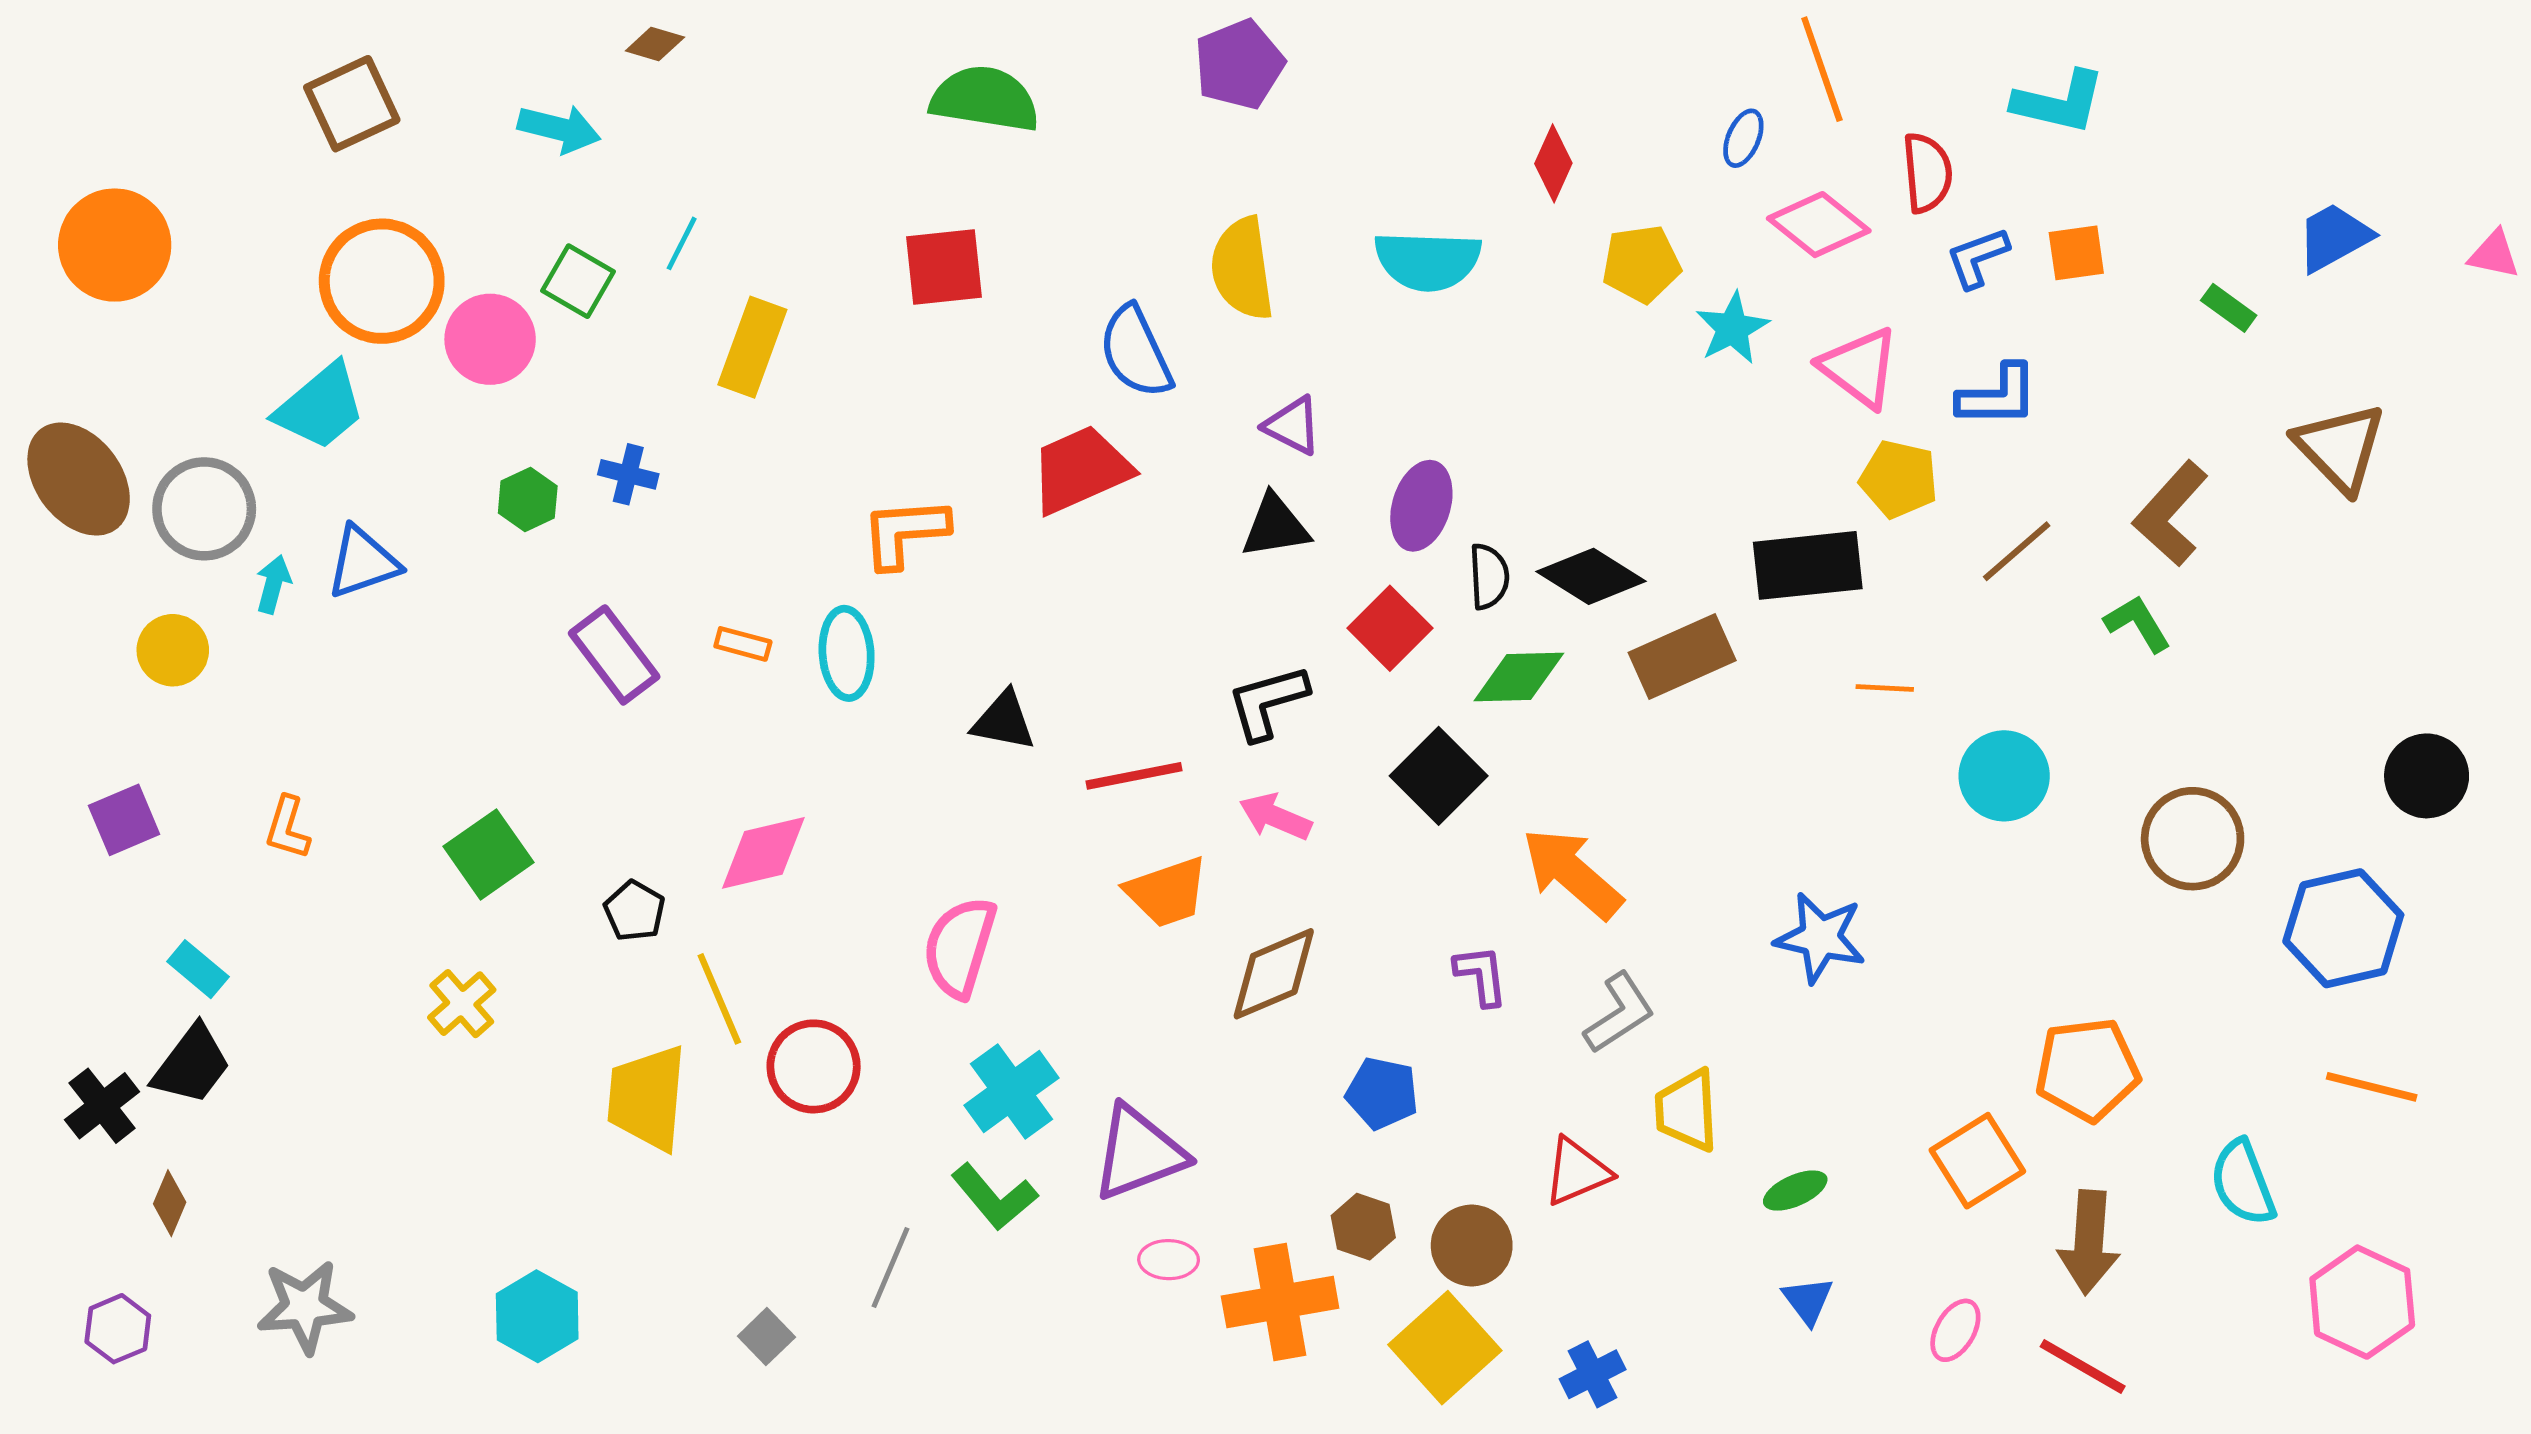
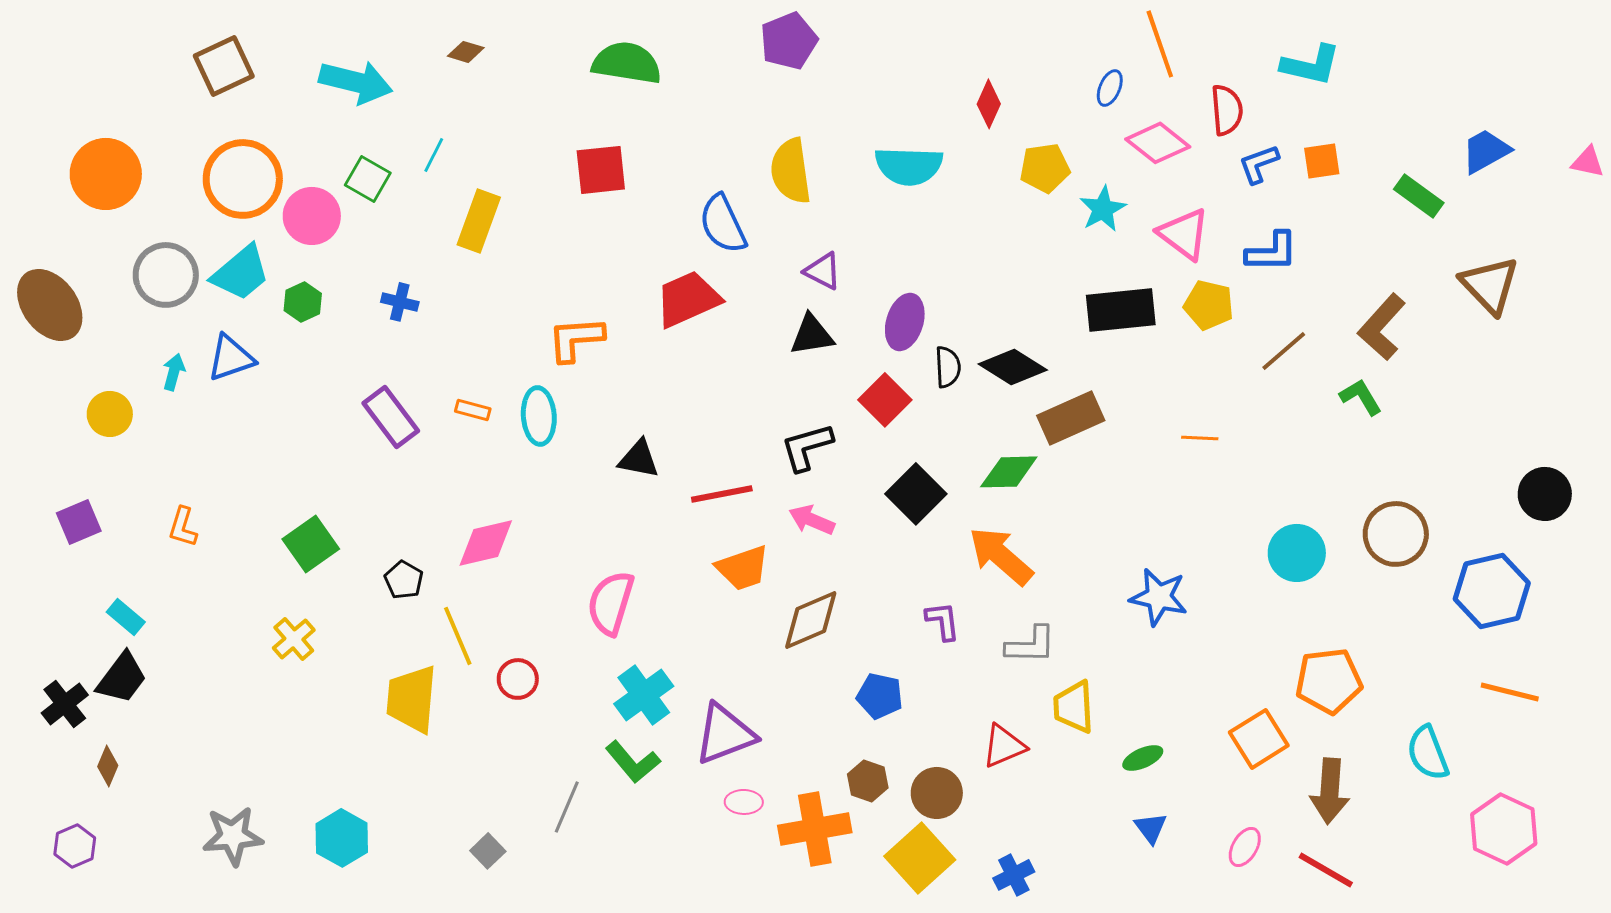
brown diamond: (655, 44) -> (466, 52), moved
cyan arrow: (559, 129) -> (356, 82), size x1.4
orange circle: (115, 245) -> (106, 174), moved
green rectangle: (2229, 308) -> (1419, 196), size x1.4
cyan trapezoid: (320, 407) -> (241, 273), moved
green hexagon: (528, 499) -> (303, 302), moved
gray circle: (204, 509) -> (166, 275), moved
black rectangle: (1808, 565) -> (1121, 310), moved
green diamond: (1519, 677) -> (1009, 472), moved
cyan circle: (2004, 776) -> (1297, 553), moved
gray L-shape: (1619, 1013) -> (1031, 645), turned 34
red circle: (814, 1066) -> (518, 679), size x0.7
gray star: (305, 1307) -> (233, 836), moved

